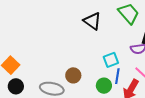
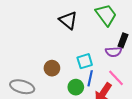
brown circle: (73, 75) -> (52, 68), moved

